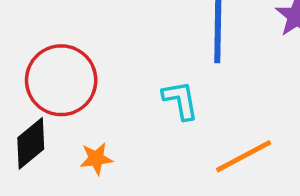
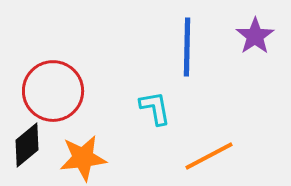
orange star: (96, 159) -> (83, 158), size x1.6

